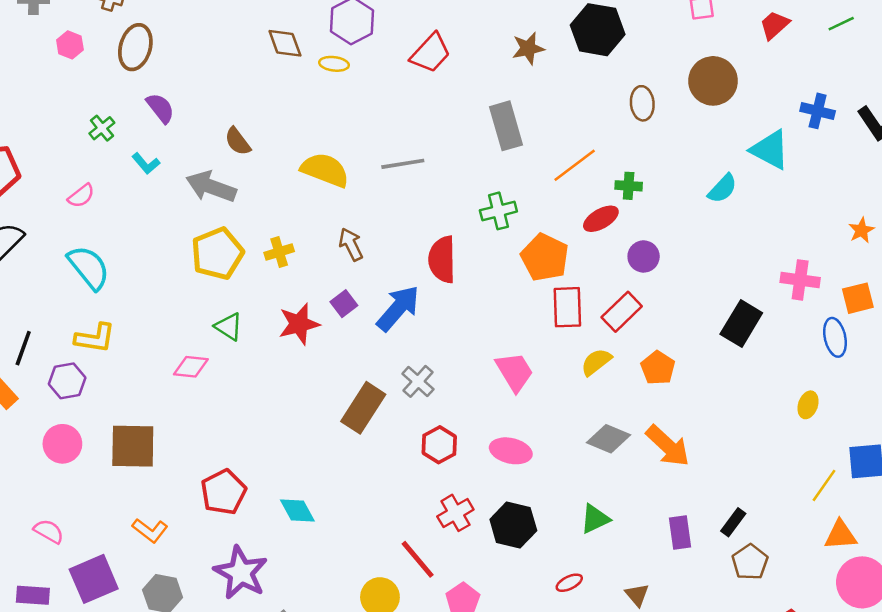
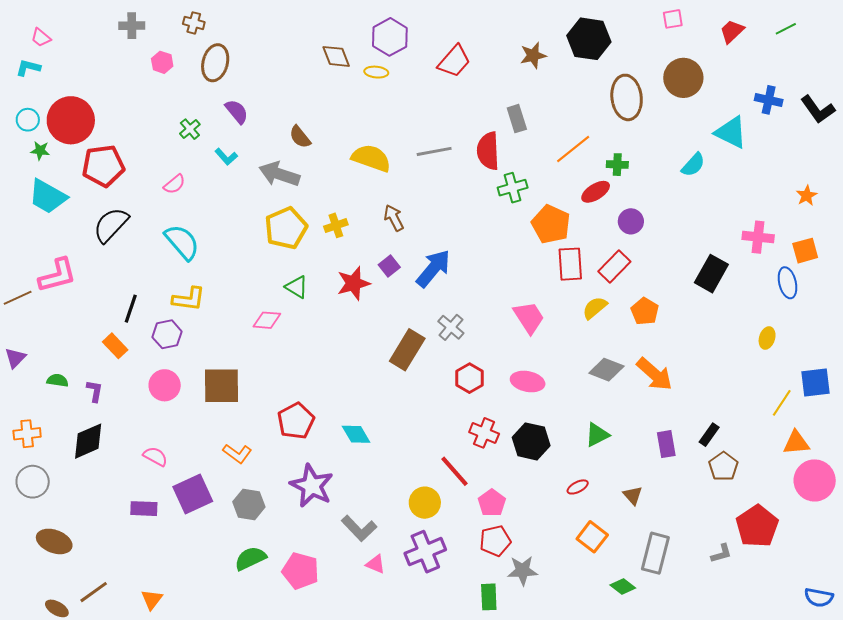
brown ellipse: (642, 103) -> (627, 97), size x1.6
gray rectangle: (506, 126) -> (517, 119), size x0.7
red semicircle: (442, 260) -> (488, 151), moved
red cross: (455, 513) -> (484, 433), turned -36

